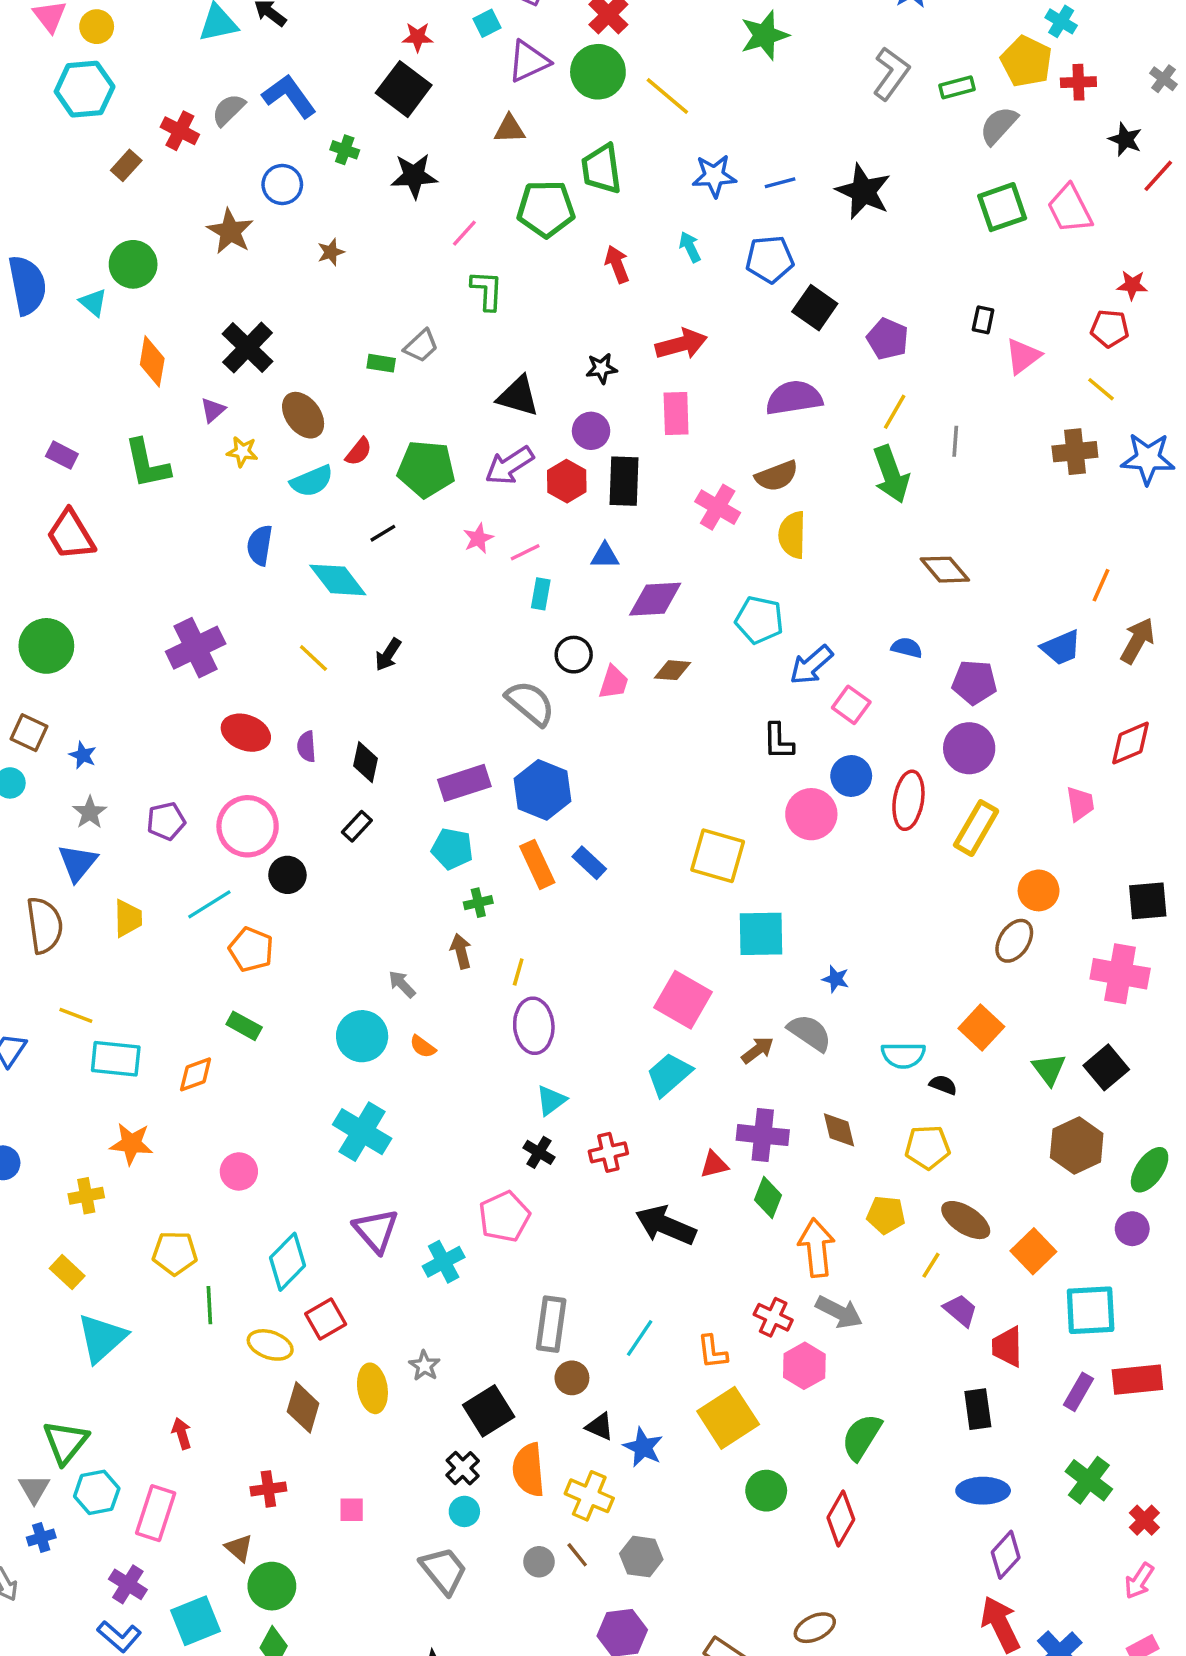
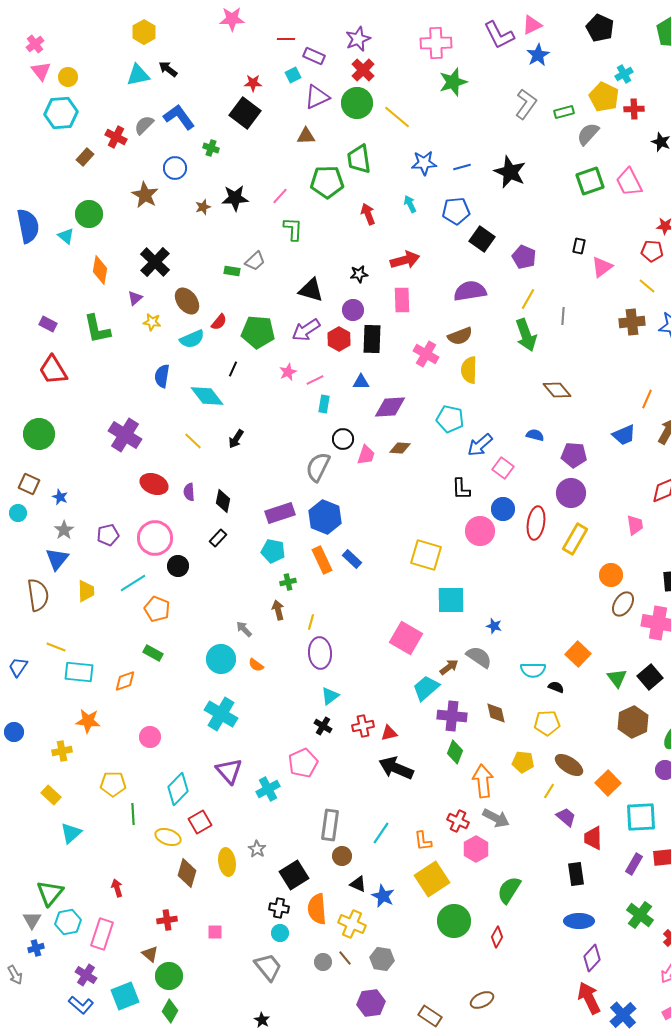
cyan cross: (1061, 21) -> (624, 74), turned 30
black star: (414, 176) -> (235, 198), moved
black line: (383, 533) -> (233, 369), turned -35
purple cross: (196, 648) -> (125, 435), turned -32
gray semicircle: (530, 703) -> (318, 467), turned -104
brown ellipse: (1014, 941) -> (623, 604), moved
cyan trapezoid: (669, 1074) -> (426, 688), moved
red triangle: (714, 1165) -> (389, 733), moved
cyan triangle: (102, 1338) -> (71, 833), size x0.7
black cross: (463, 1468) -> (279, 908), turned -36
green circle: (766, 1491) -> (454, 921), size x1.4
red diamond: (841, 1518) -> (497, 937), size x0.7

